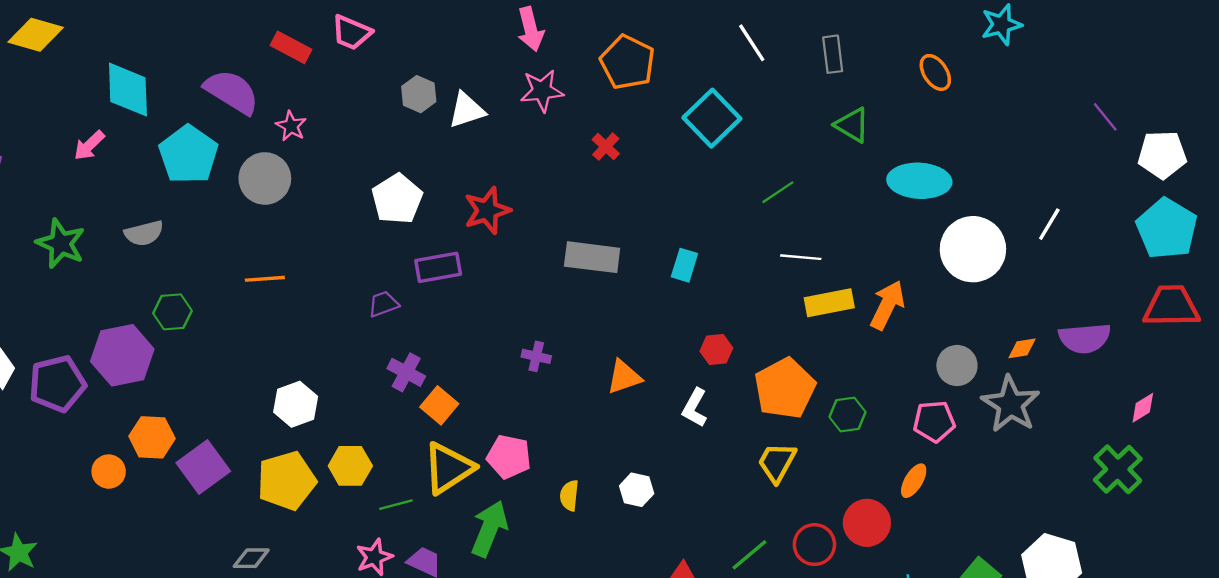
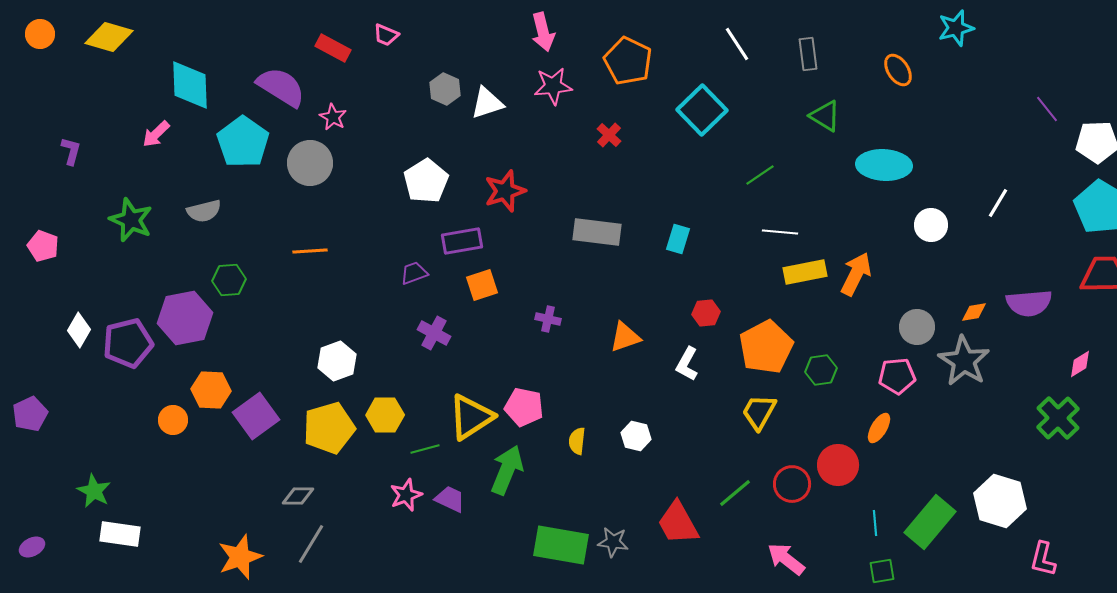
pink trapezoid: (351, 33) -> (386, 35), size x0.7
white circle: (973, 249) -> (931, 225), size x0.6
orange square: (439, 405) -> (482, 285), moved, turned 32

